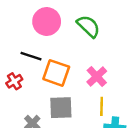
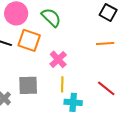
orange square: (56, 73) -> (29, 40), moved

